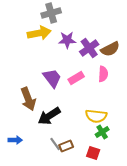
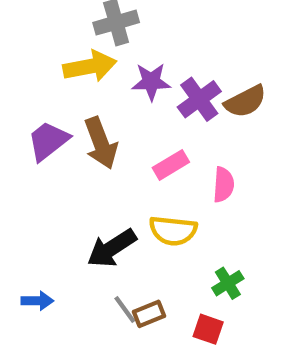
pink semicircle: (103, 74) -> (223, 185), moved
purple trapezoid: (52, 78) -> (48, 141), moved, turned -90
brown arrow: (28, 99) -> (101, 143), moved
yellow semicircle: (96, 116) -> (173, 231), moved

